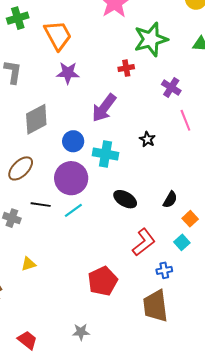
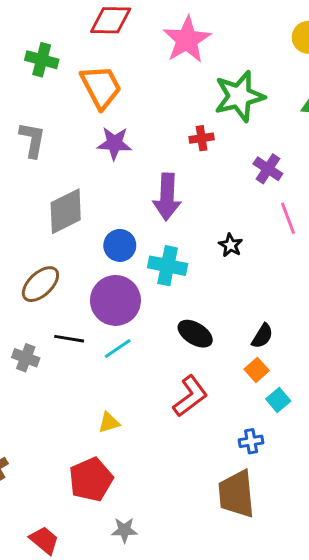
green cross: (18, 18) -> (42, 60), turned 30
purple arrow: (104, 108) -> (167, 197), turned -36
orange square: (190, 219) -> (257, 370), moved
red L-shape: (144, 242) -> (190, 396), moved
yellow triangle: (28, 264) -> (109, 423), moved
red pentagon: (103, 281) -> (91, 480), moved

